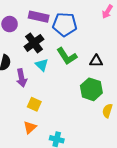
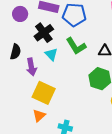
yellow square: (34, 104) -> (44, 93), size x1.6

